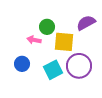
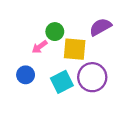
pink arrow: (34, 40) -> (40, 47), turned -48

